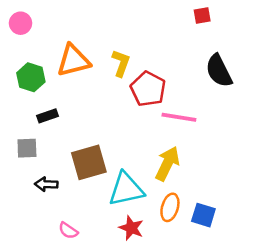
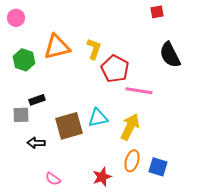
black rectangle: (48, 116) -> (37, 100), moved
cyan triangle: (126, 189) -> (98, 118), moved, size x0.7
red star: (131, 228) -> (102, 177), turned 30

